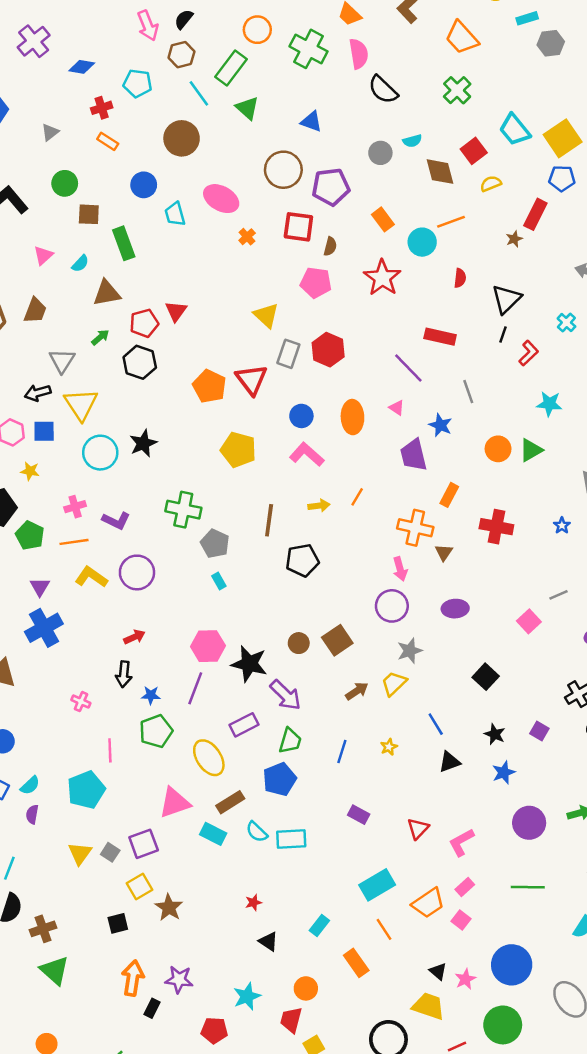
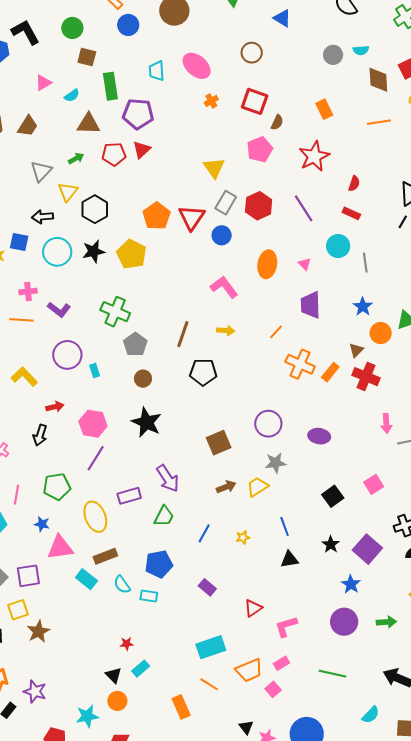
brown circle: (283, 170) -> (252, 53), size x0.7
blue circle: (144, 185) -> (128, 25), moved
purple pentagon: (331, 187) -> (138, 114), moved
cyan circle: (422, 242) -> (338, 246), moved
red semicircle: (460, 278) -> (354, 184), moved
pink pentagon: (316, 283) -> (260, 149), turned 30
red rectangle: (440, 337) -> (351, 213), size x0.7
black hexagon: (140, 362) -> (95, 209), moved
purple line: (408, 368) -> (304, 208), moved
black arrow: (38, 393) -> (42, 217), moved
yellow triangle: (81, 404) -> (68, 192), moved, size x0.7
blue circle: (301, 416) -> (222, 235), moved
blue star: (440, 425) -> (363, 307), moved
blue square: (44, 431) -> (19, 242), moved
orange circle: (498, 449) -> (381, 333), moved
yellow pentagon: (238, 450) -> (131, 254), moved
orange rectangle: (449, 495) -> (330, 372), moved
orange line: (357, 497) -> (276, 332), moved
brown triangle: (444, 552) -> (356, 350), moved
pink arrow: (400, 569) -> (386, 423), moved
yellow L-shape: (91, 577) -> (24, 377), moved
cyan rectangle: (219, 581) -> (95, 370), moved
pink square: (529, 621) -> (374, 484), moved
brown circle: (299, 643) -> (143, 379), moved
pink hexagon: (208, 646) -> (93, 424), moved
black star: (249, 664) -> (147, 422), moved
blue star: (151, 695) -> (42, 524), moved
purple square: (539, 731) -> (367, 549), size x1.8
blue star: (504, 772) -> (351, 584), moved, turned -30
blue pentagon: (280, 779) -> (159, 564), moved
cyan rectangle: (291, 839) -> (149, 596), size x0.7
red star: (253, 902) -> (127, 644), moved
cyan rectangle: (319, 926) -> (141, 669), moved
orange line: (384, 929) -> (209, 684), turned -36
orange circle: (306, 988) -> (117, 701), moved

